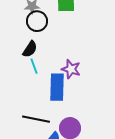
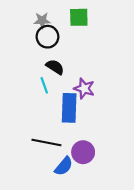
black semicircle: (30, 49) -> (55, 67), moved, turned -90

